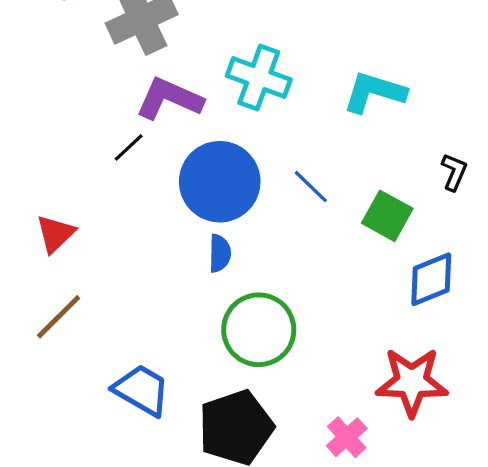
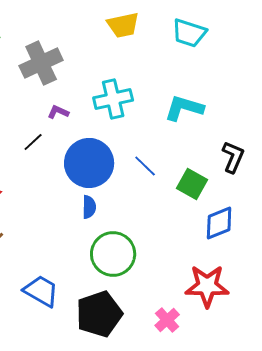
cyan cross: (259, 78) -> (113, 99), turned -33
purple L-shape: (169, 99) -> (58, 112), size x0.5
black L-shape: (454, 172) -> (233, 157), size x1.4

